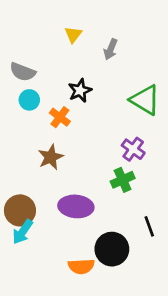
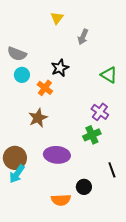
yellow triangle: (73, 35) -> (57, 18), moved
green triangle: (145, 100) -> (109, 75), size x0.7
black circle: (112, 249) -> (84, 187), size x0.6

